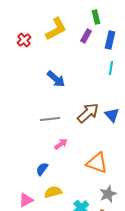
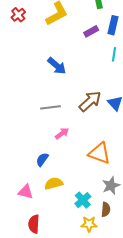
purple rectangle: (86, 36) -> (91, 31), moved, turned 32
red cross: (24, 40) -> (18, 15), moved
pink triangle: (26, 200) -> (26, 192), turned 42

